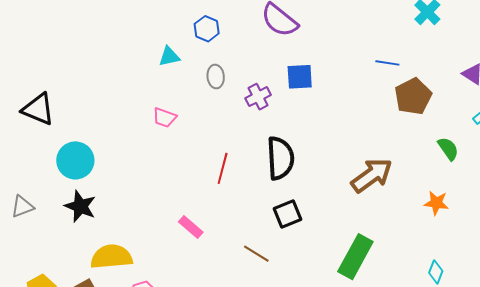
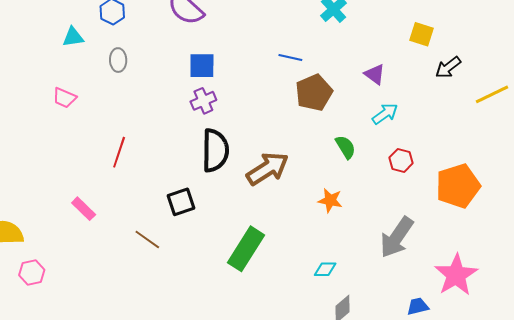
purple cross: (258, 97) -> (203, 101), moved
black semicircle: (280, 158) -> (215, 150), moved
cyan diamond: (436, 272) -> (325, 269), turned 65

